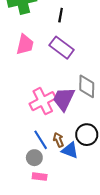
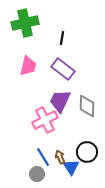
purple trapezoid: (64, 99) -> (60, 101), moved
blue triangle: (70, 150) -> (71, 167), turned 36

